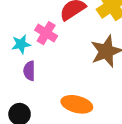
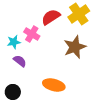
purple semicircle: (29, 71) -> (20, 61), turned 128

